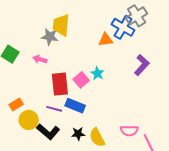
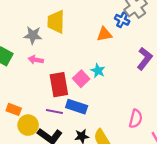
blue cross: (123, 27) -> (122, 20), size x0.6
gray star: (50, 37) -> (33, 35), moved
orange rectangle: (16, 104) -> (14, 109), turned 56
pink semicircle: (129, 131) -> (136, 119), moved, turned -72

